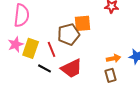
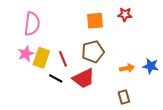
orange square: (83, 23) -> (95, 21), moved
brown pentagon: (69, 34) -> (93, 52), moved
brown rectangle: (111, 75) -> (124, 97), moved

